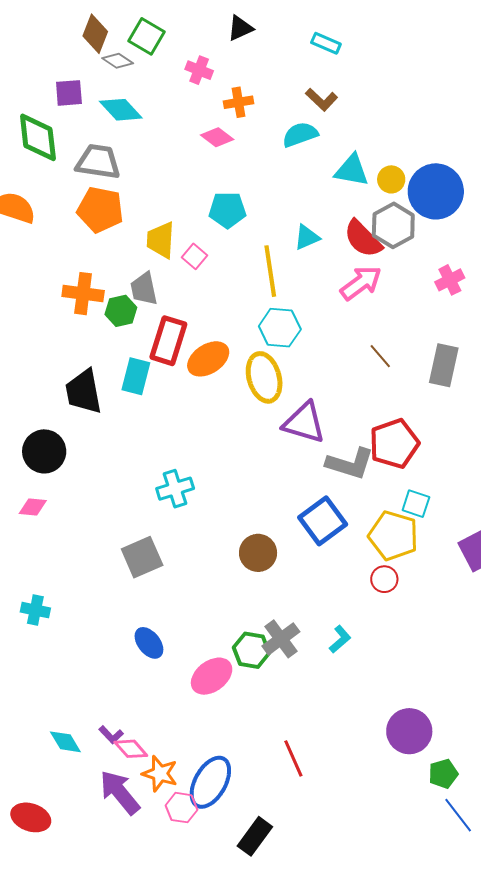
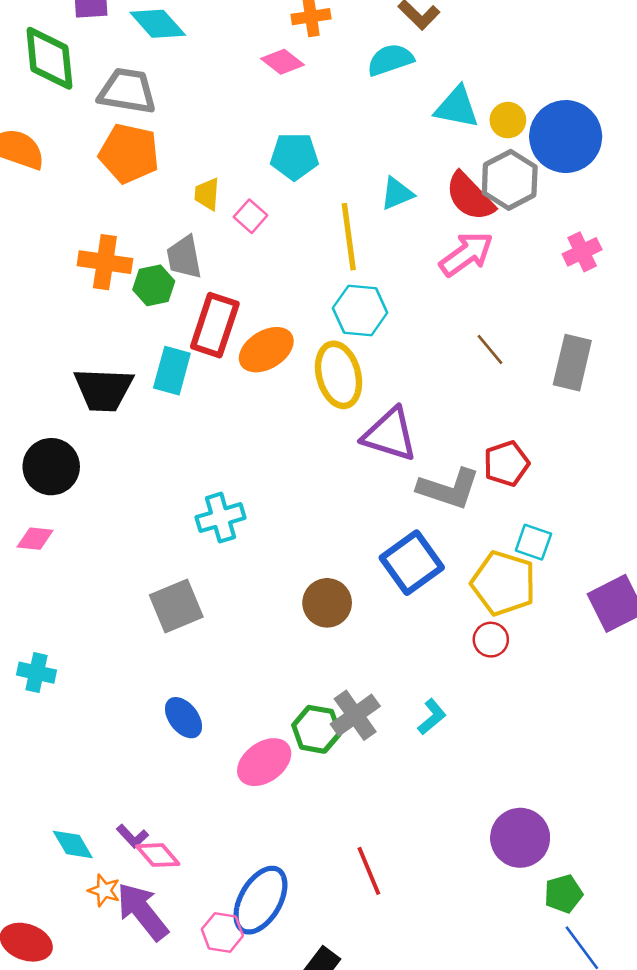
yellow trapezoid: (161, 240) -> (207, 194), size x0.7
black trapezoid: (84, 392) -> (104, 390), turned -78
red pentagon: (394, 444) -> (506, 464), size x0.7
orange star: (160, 774) -> (104, 890), moved, size x0.7

